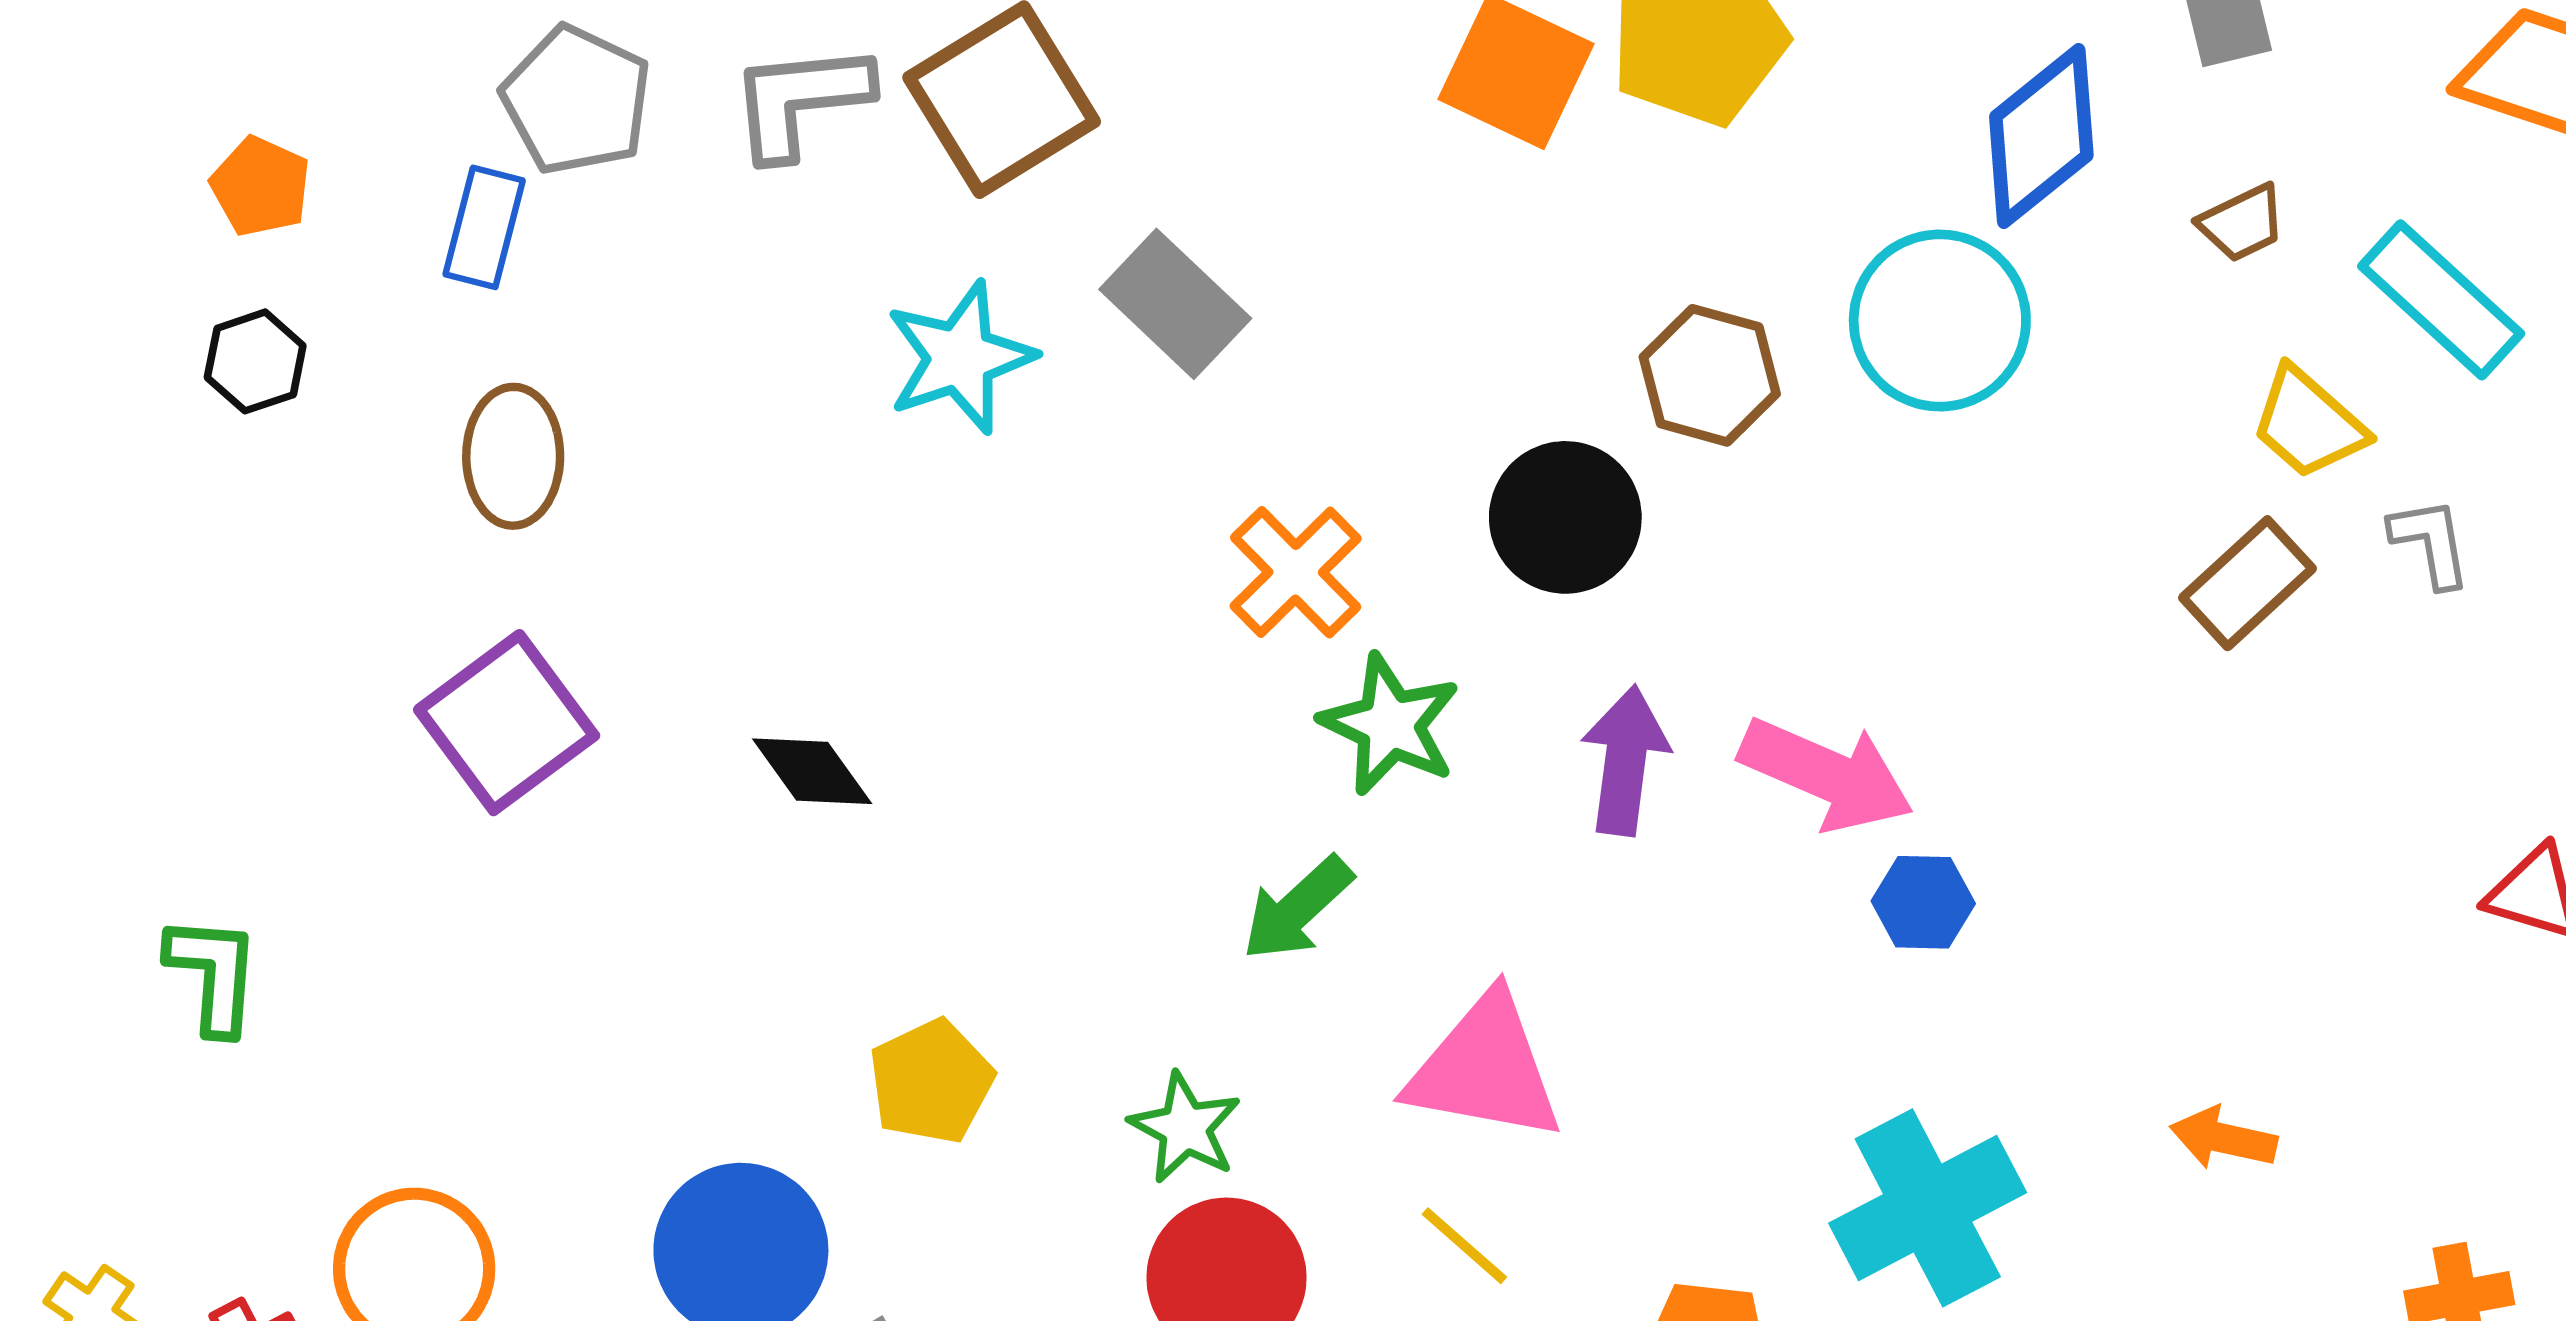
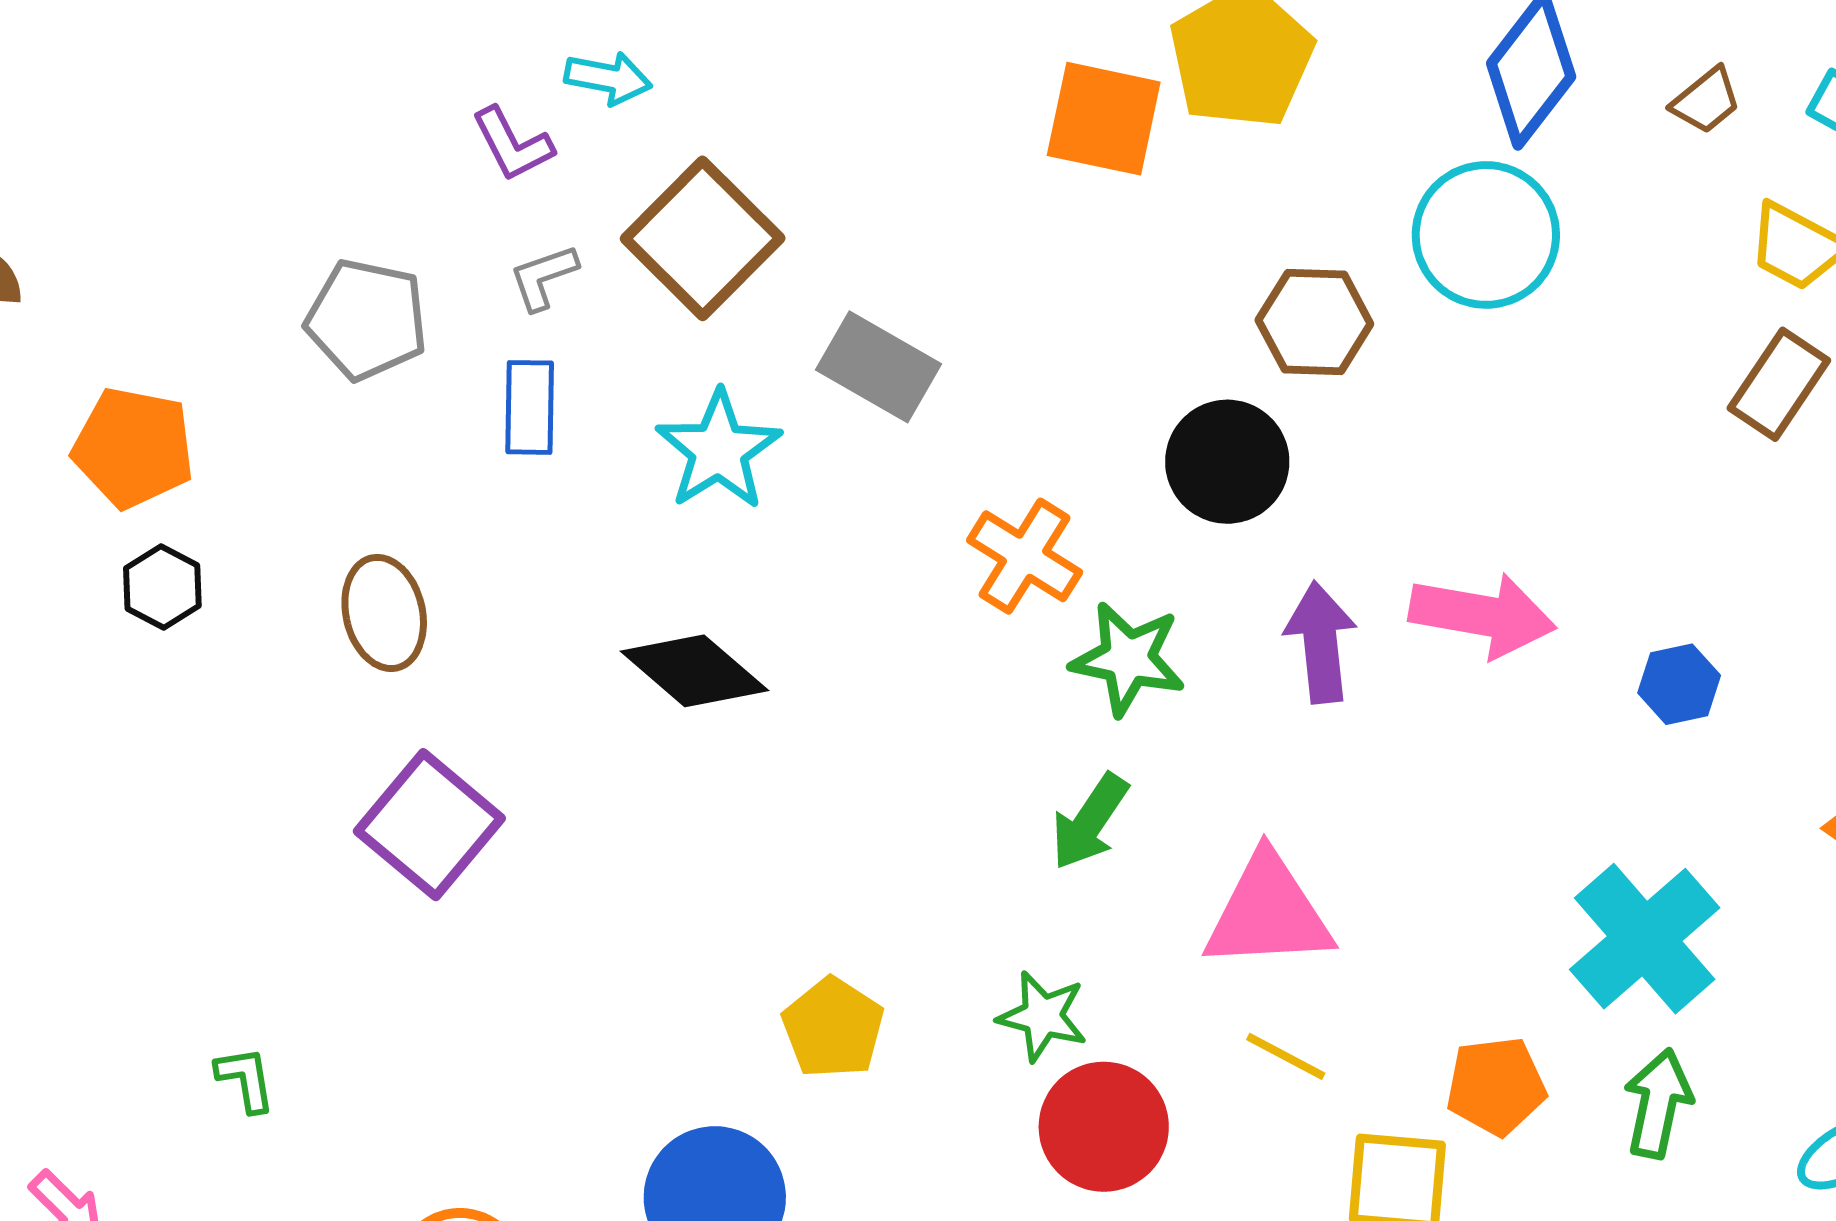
gray L-shape: (800, 100) -> (543, 277), size x0.6
orange pentagon: (261, 186) -> (133, 448), size x1.5
blue rectangle: (484, 227) -> (530, 407), moved
black diamond: (812, 771) -> (694, 671), moved, size x1.4
blue hexagon: (1923, 902) -> (1679, 684), moved
green L-shape: (213, 974) -> (245, 1079), size x0.7

